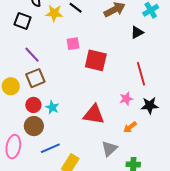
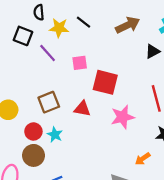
purple line: (32, 55) -> (48, 53), moved
brown square: (35, 78) -> (49, 102), moved
pink star: (126, 99) -> (123, 117), moved, size x1.5
red triangle: (94, 114) -> (82, 109), moved, size x0.7

